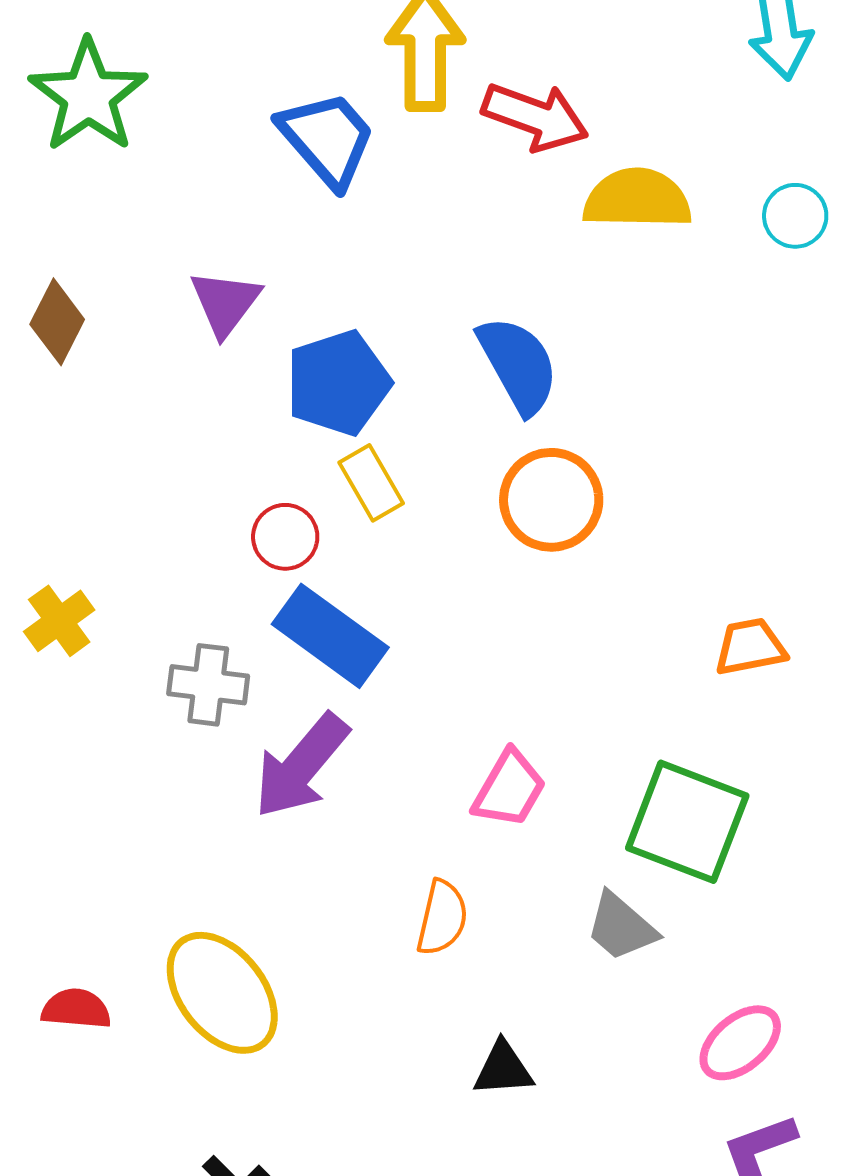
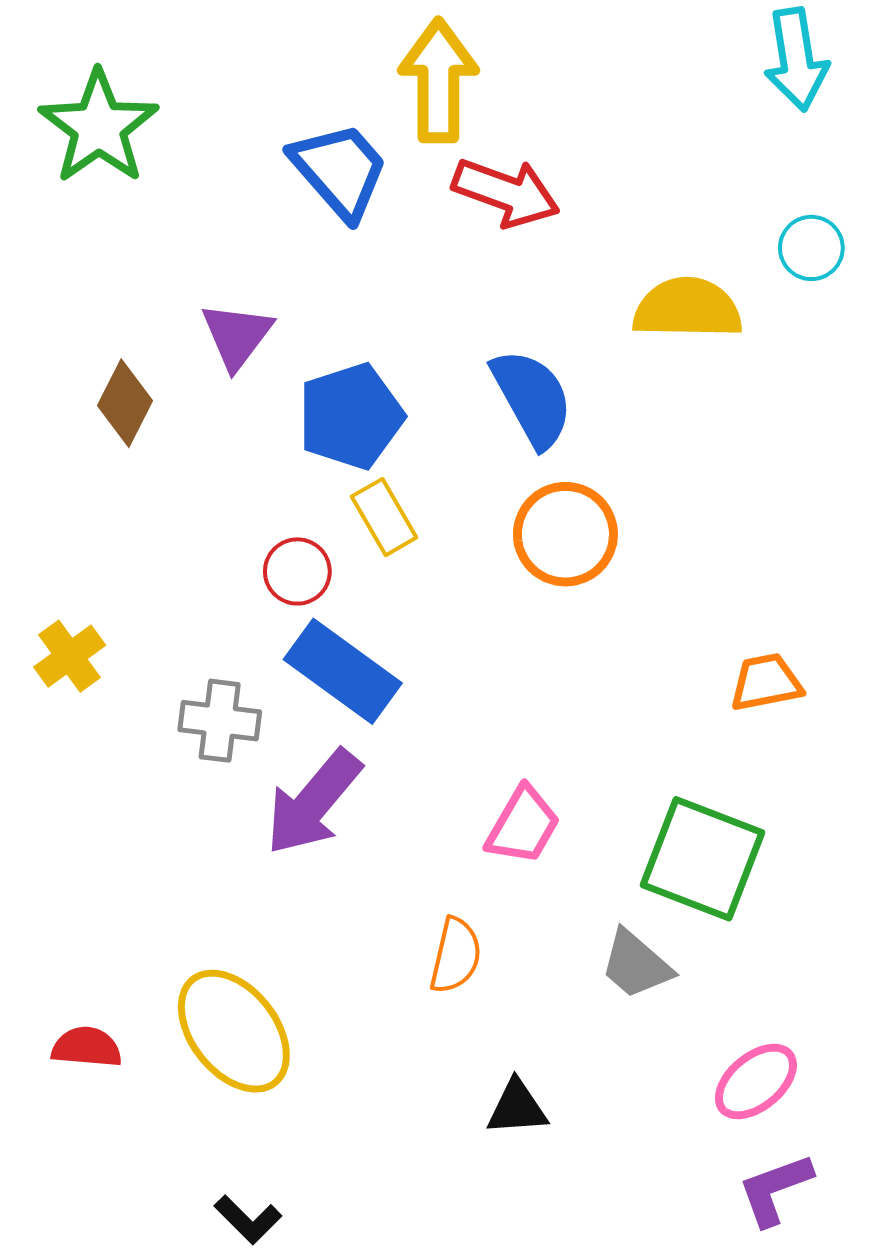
red arrow: (535, 117) -> (506, 193), moved
yellow semicircle: (637, 199) -> (687, 308), moved
brown diamond: (57, 322) -> (125, 403), moved

